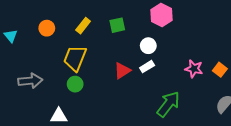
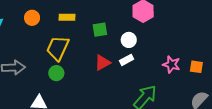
green square: (117, 25) -> (100, 30), moved
yellow rectangle: (83, 26) -> (67, 17), turned 49
orange square: (220, 70) -> (196, 67), turned -32

